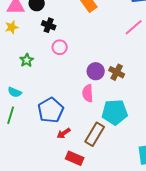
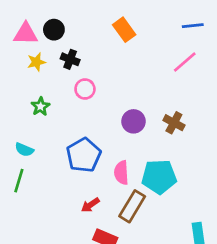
yellow star: (12, 27) -> (36, 62), moved
brown cross: (117, 72) -> (174, 123), moved
pink semicircle: (88, 93) -> (121, 173), moved
blue pentagon: (51, 110) -> (84, 155), moved

